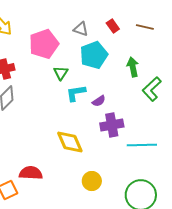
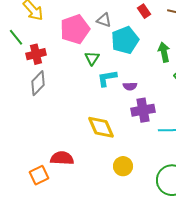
gray triangle: (81, 29) -> (104, 20), moved
purple semicircle: (99, 101) -> (130, 86), turned 32

